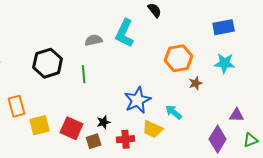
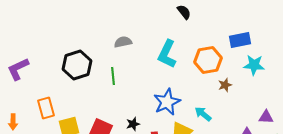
blue rectangle: (224, 27) -> (240, 40), moved
cyan L-shape: (125, 33) -> (167, 54), moved

